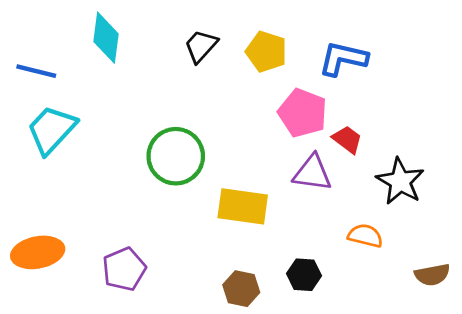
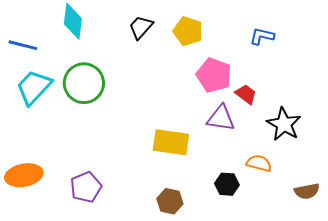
blue L-shape: (343, 59) -> (262, 36), moved, size x0.7
green circle: (176, 156) -> (84, 83), moved
black hexagon: (304, 275) -> (227, 184), moved

